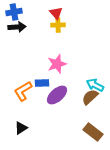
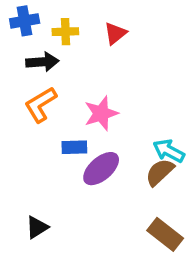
red triangle: (56, 13) -> (115, 33), moved, turned 32
yellow cross: (58, 25) -> (65, 32), moved
black arrow: (17, 27) -> (42, 62), moved
orange L-shape: (23, 91) -> (41, 105), moved

